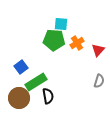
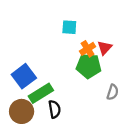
green pentagon: (54, 40) -> (89, 66), moved
red triangle: (98, 50) -> (105, 48), moved
blue square: (21, 67) -> (24, 76), size x1.5

